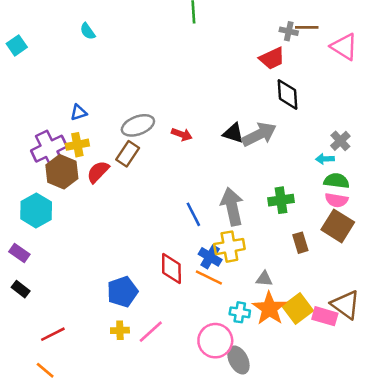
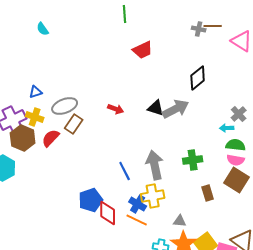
red trapezoid: (272, 58) -> (143, 50), moved
black diamond: (287, 94) -> (198, 78), turned 55
gray ellipse: (138, 125) -> (65, 106), moved
yellow cross: (77, 145) -> (35, 117), turned 30
blue pentagon: (122, 292) -> (91, 200), moved

